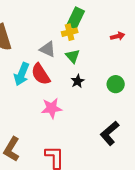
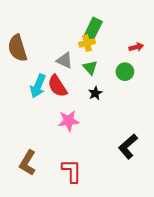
green circle: (116, 84) -> (125, 72), moved

